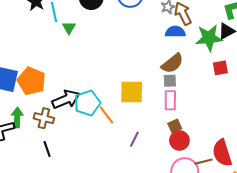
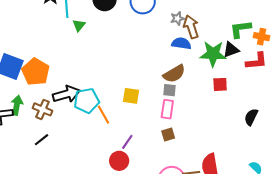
yellow square: (132, 92) -> (131, 96), size x0.7
red circle: (179, 140) -> (119, 161), moved
black line: (47, 149) -> (42, 140), turned 63

